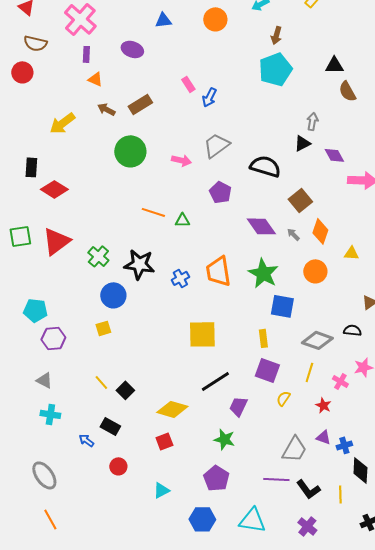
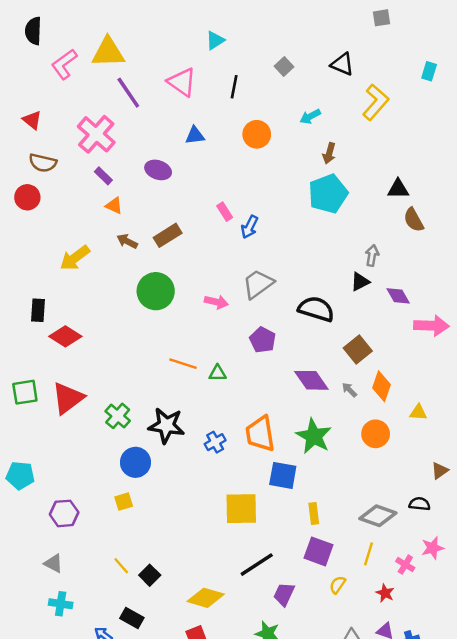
purple rectangle: (86, 54) -> (103, 176), turned -49
blue square: (282, 306) -> (283, 475), moved
cyan pentagon: (35, 310) -> (20, 475), moved

